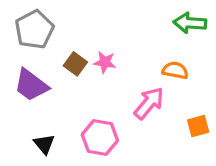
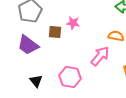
pink star: (105, 62) -> (73, 23), moved
brown square: (75, 64) -> (55, 32), turned -32

